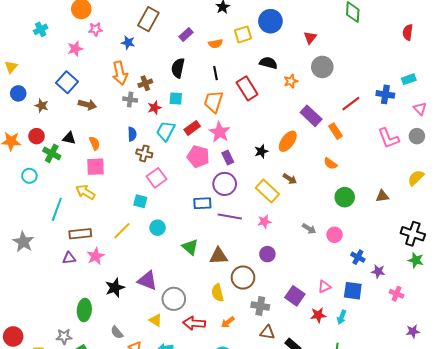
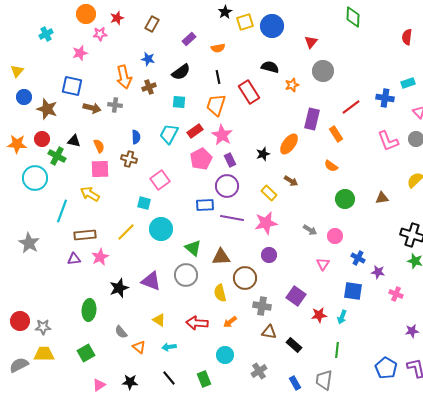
brown rectangle: (148, 19) -> (152, 24), size x0.7
yellow square: (243, 34) -> (245, 22), moved
blue star: (128, 43) -> (148, 59), moved
black semicircle: (178, 68) -> (181, 72), turned -138
blue square: (67, 82) -> (72, 86), turned -30
gray cross: (130, 100) -> (115, 105), moved
brown star: (42, 106) -> (47, 109), size x1.5
red star: (154, 108) -> (117, 18), moved
purple rectangle: (311, 116) -> (312, 119), turned 60
brown cross: (144, 153) -> (129, 159), moved
pink pentagon: (198, 156) -> (201, 159), turned 30
cyan circle: (29, 176) -> (35, 178), size x1.6
yellow rectangle: (267, 191) -> (269, 193), size x0.7
pink star: (264, 222) -> (266, 223), size x1.6
cyan circle: (158, 228) -> (161, 229), size x1.5
pink triangle: (324, 287) -> (323, 264), moved, turned -32
gray circle: (174, 299) -> (186, 275), moved
red circle: (13, 336) -> (20, 321), moved
gray star: (64, 336) -> (43, 327), moved

